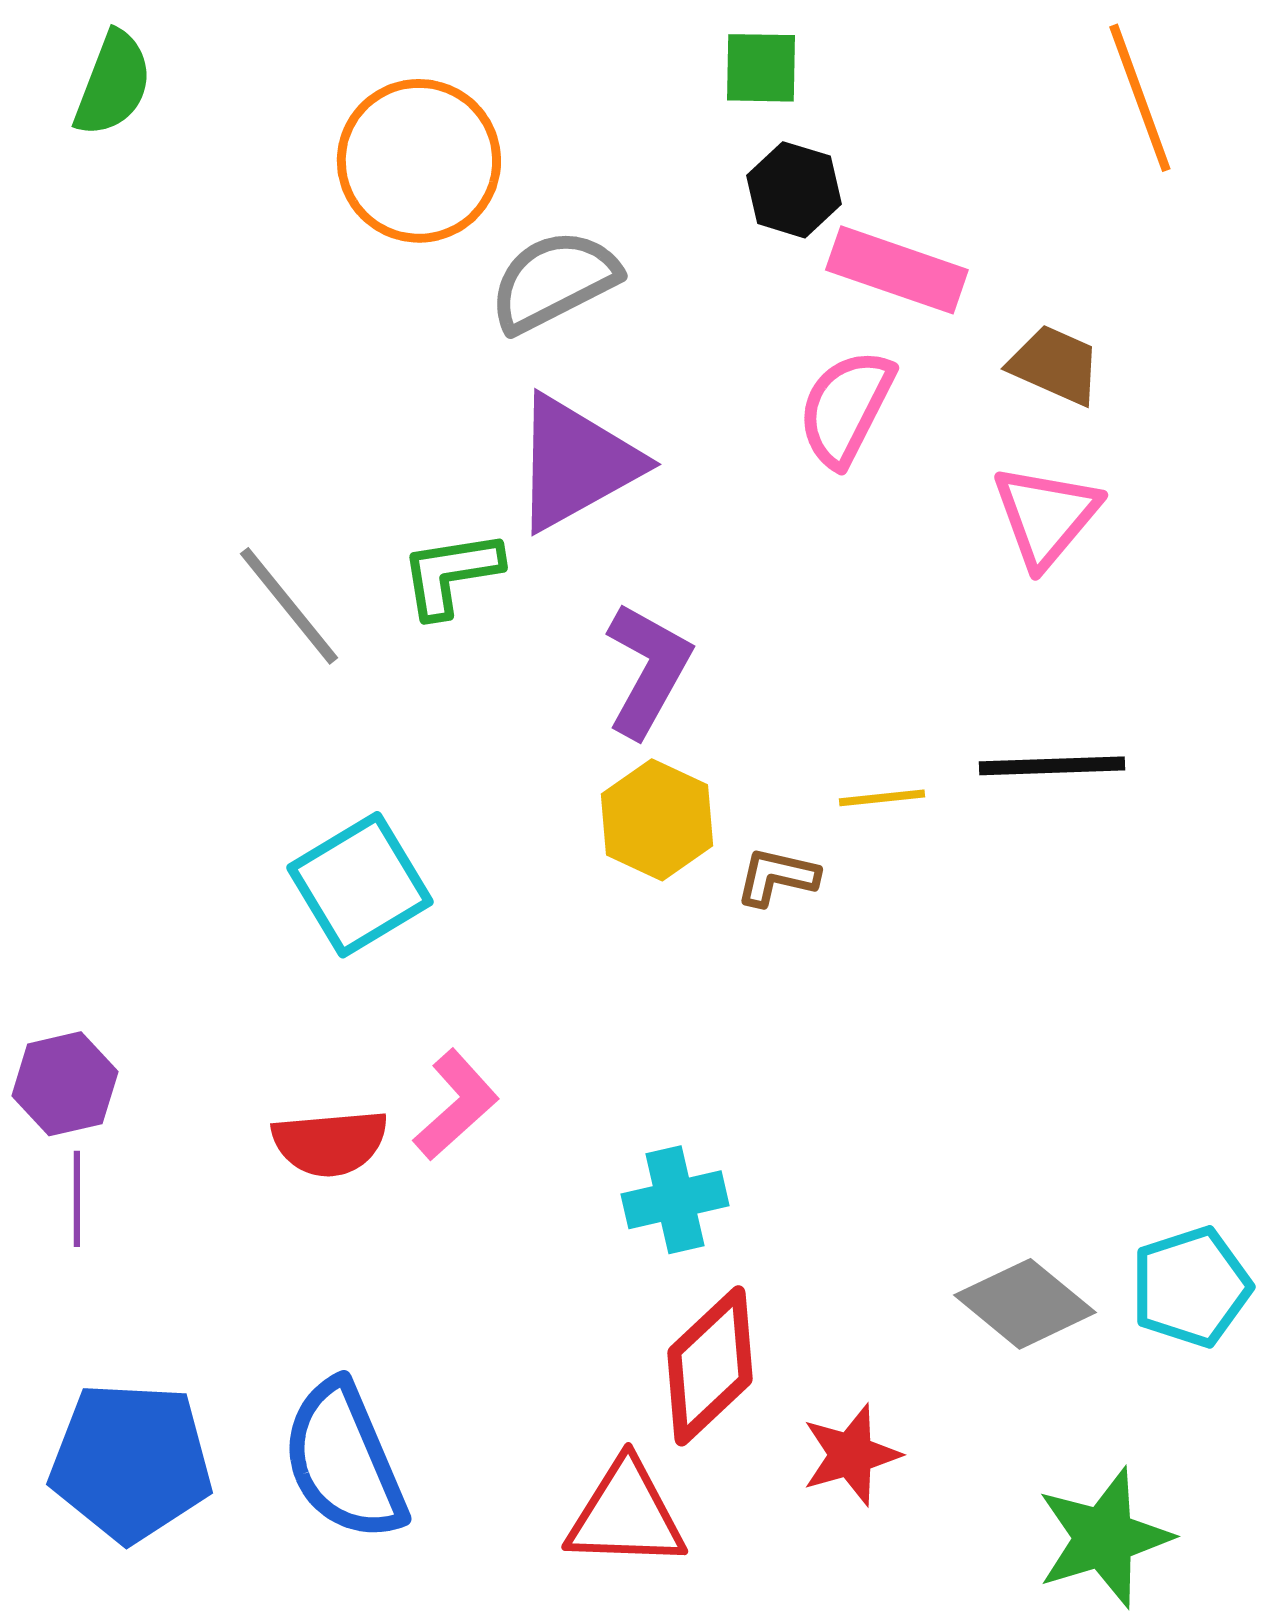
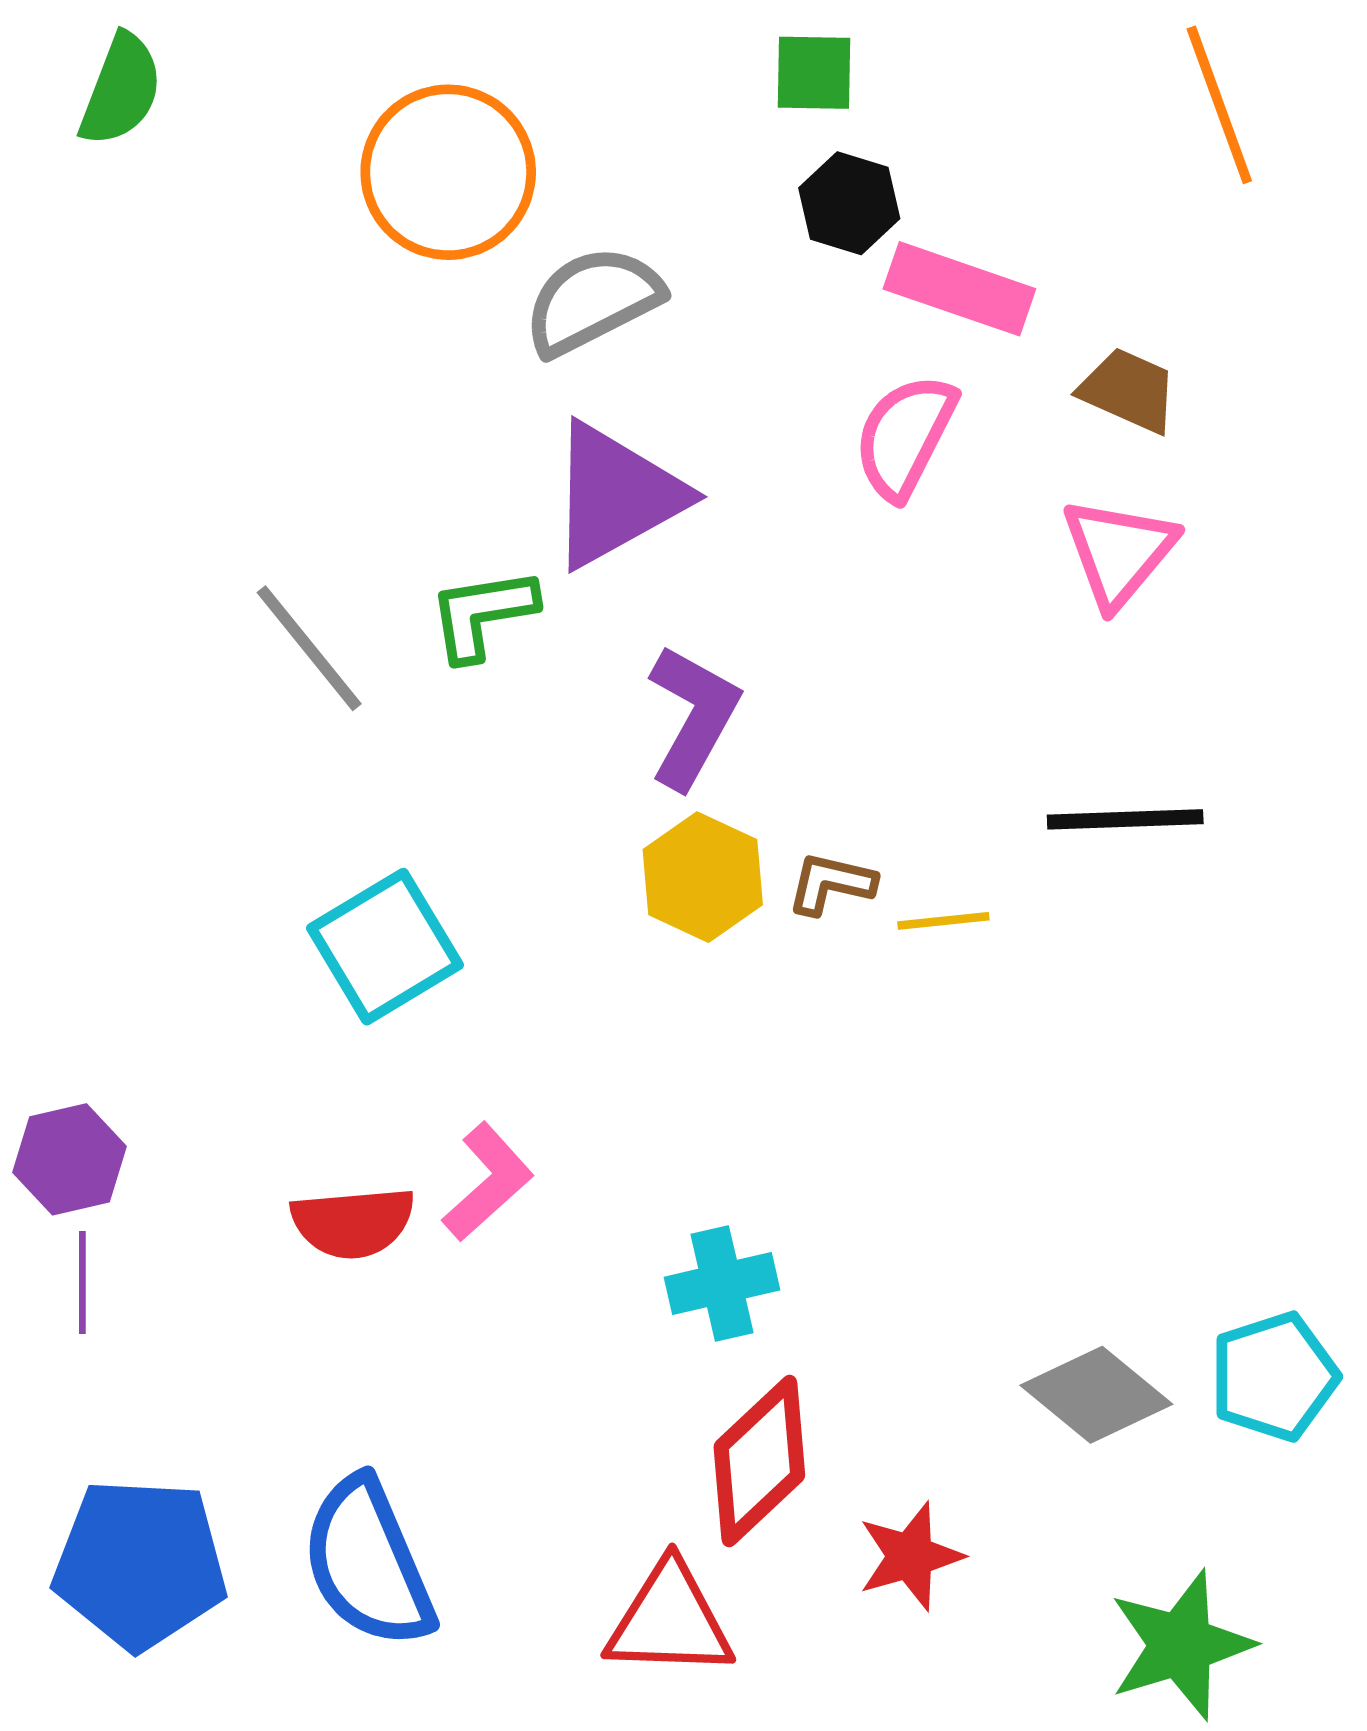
yellow line: (882, 798) -> (943, 921), moved
brown L-shape: (777, 877) -> (831, 883), moved

